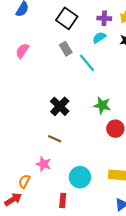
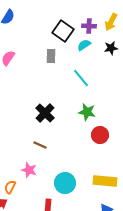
black square: (67, 18) -> (63, 31), moved
gray rectangle: (66, 49) -> (51, 56), turned 32
cyan line: (87, 63) -> (81, 78), moved

